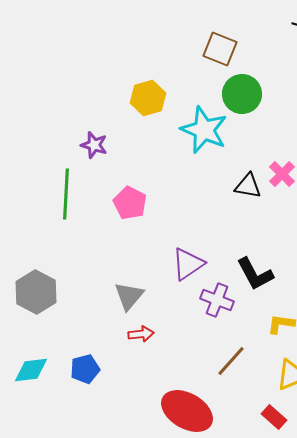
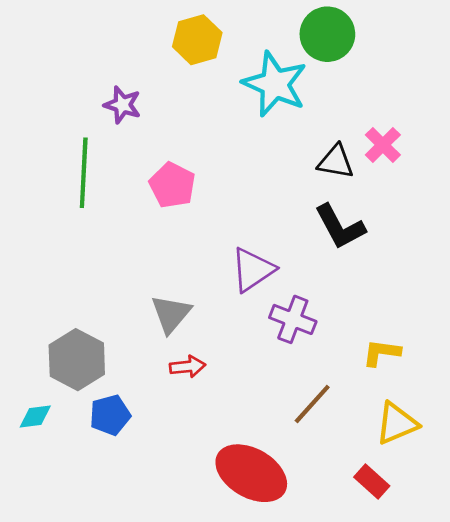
black L-shape: (255, 274) -> (340, 227), moved
gray hexagon: (36, 292) -> (77, 360), moved
cyan diamond: (31, 370) -> (35, 416), size x0.7

